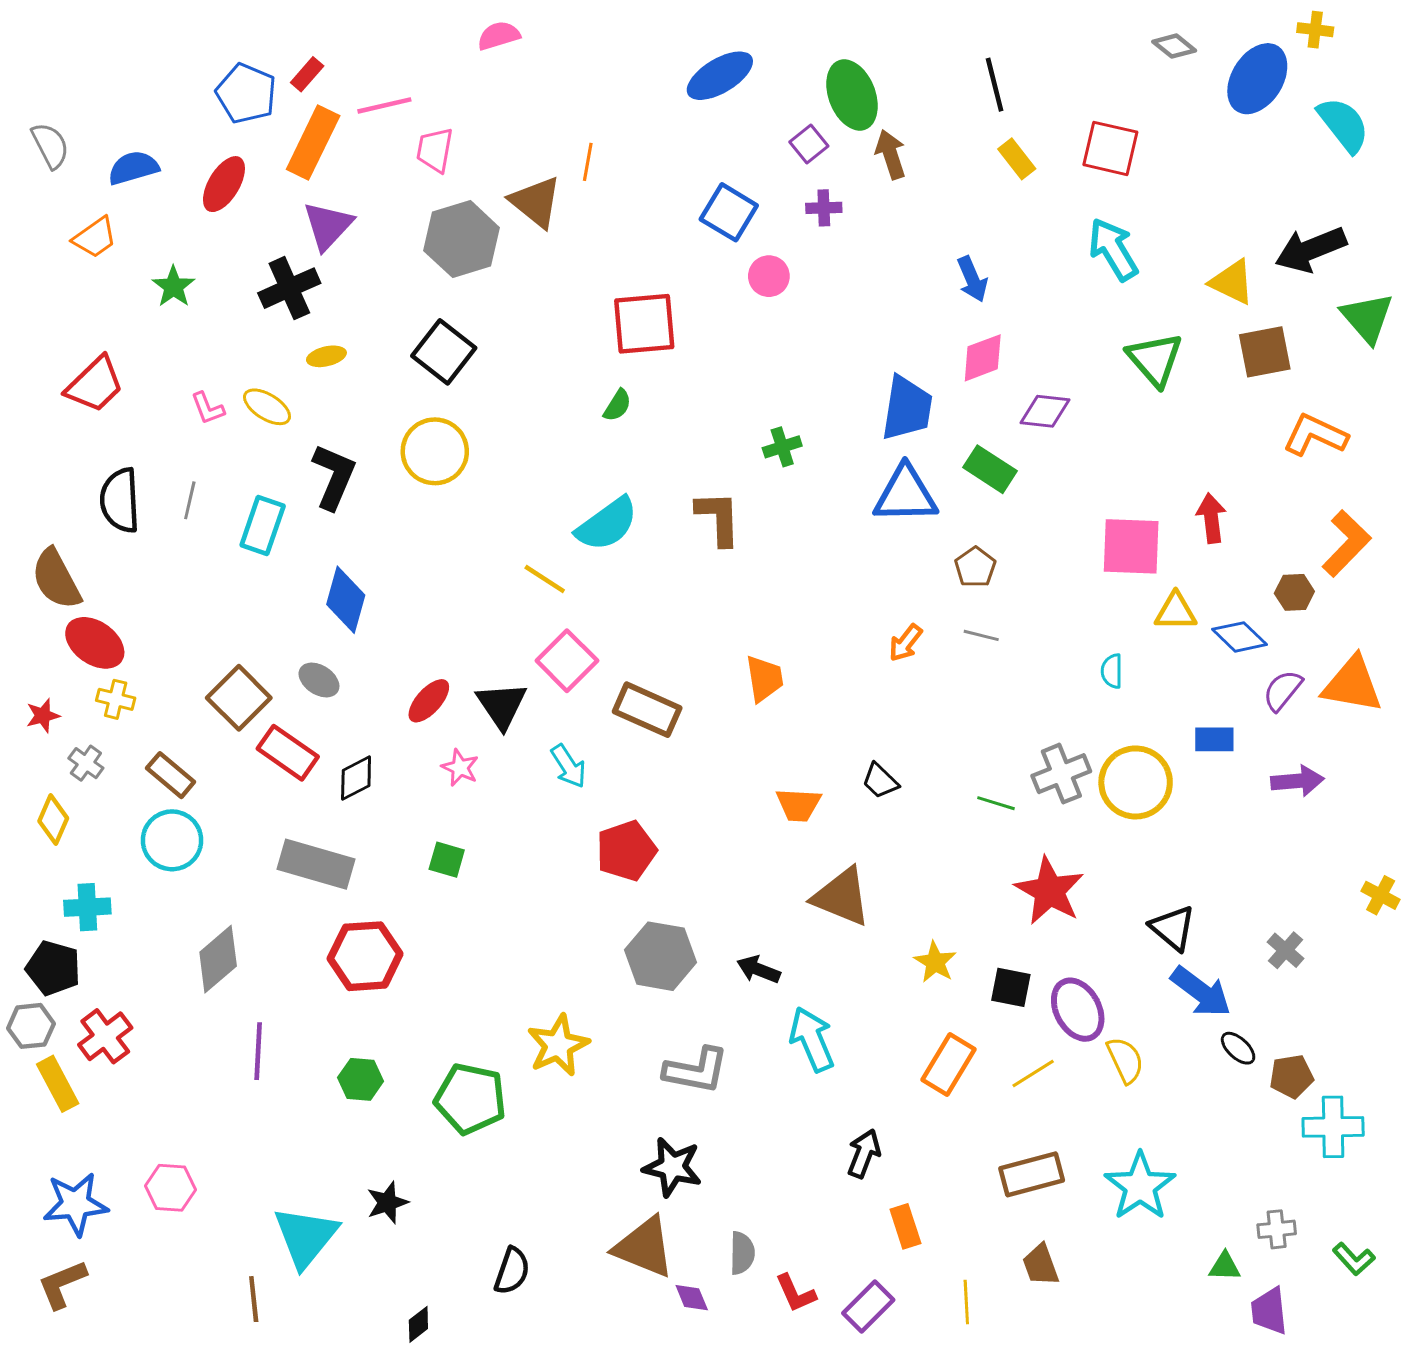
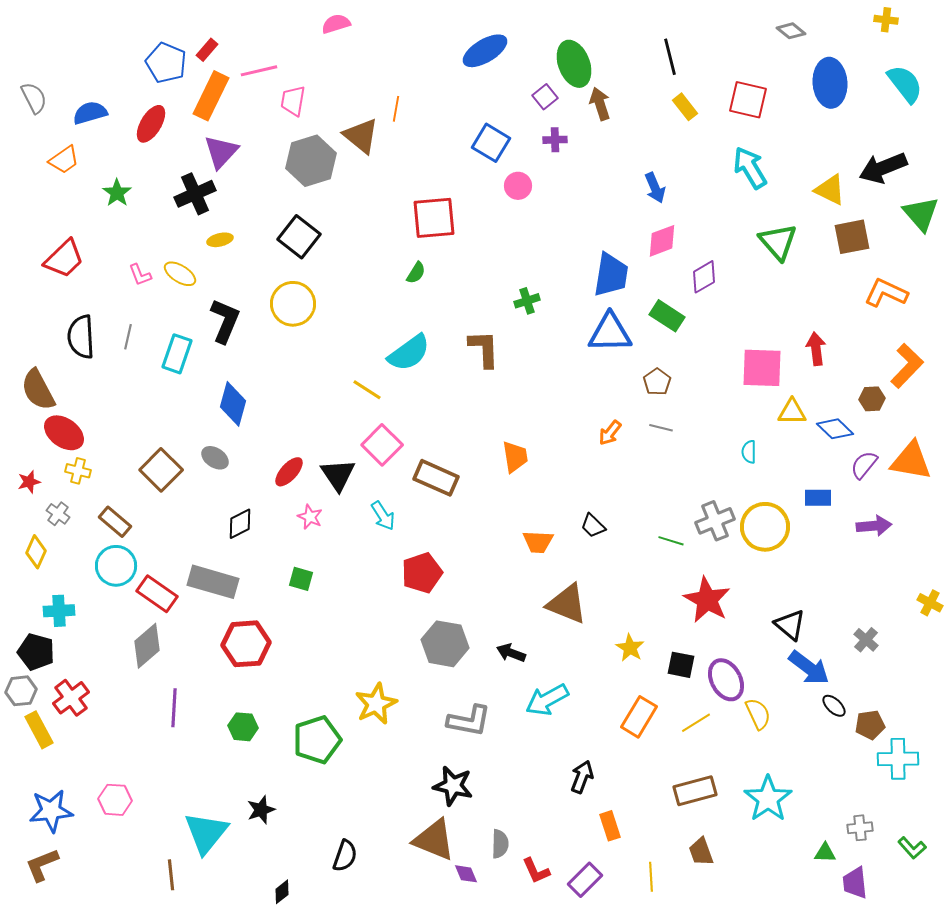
blue ellipse: (1257, 79) -> (830, 83), moved, turned -36
purple diamond: (1045, 411) -> (704, 277), turned -36
red rectangle: (288, 753) -> (157, 594), moved
cyan arrow: (812, 1039) -> (547, 700), turned -96
green pentagon: (470, 1099) -> (317, 740), turned -30

